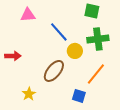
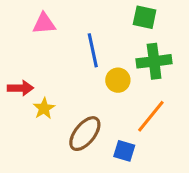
blue line: (59, 32) -> (93, 50), turned 30
brown ellipse: (54, 71) -> (85, 134), moved
yellow star: (29, 94) -> (44, 108), moved

